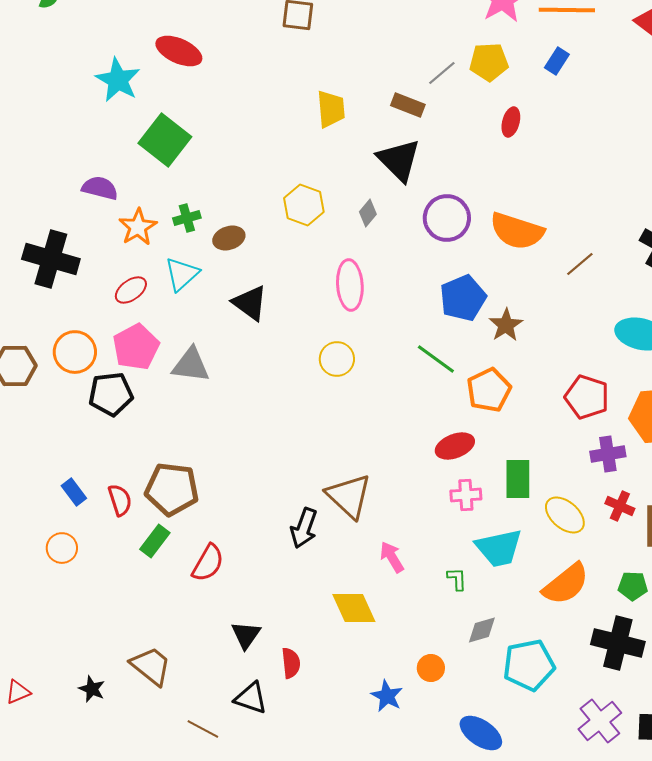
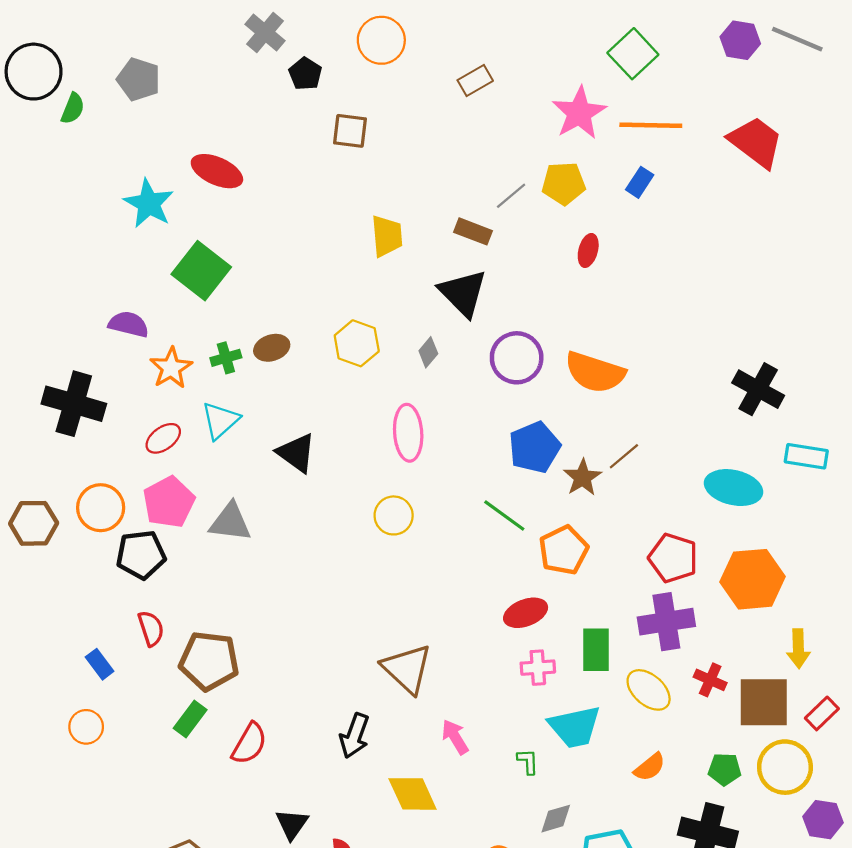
brown ellipse: (229, 238) -> (272, 348), moved
brown line: (580, 264) -> (624, 456), moved
purple cross: (608, 454) -> (666, 622), moved, size x1.4
red semicircle: (120, 500) -> (151, 628), moved
black arrow: (304, 528) -> (354, 736), moved
orange semicircle: (566, 584) -> (650, 767), size x0.6

